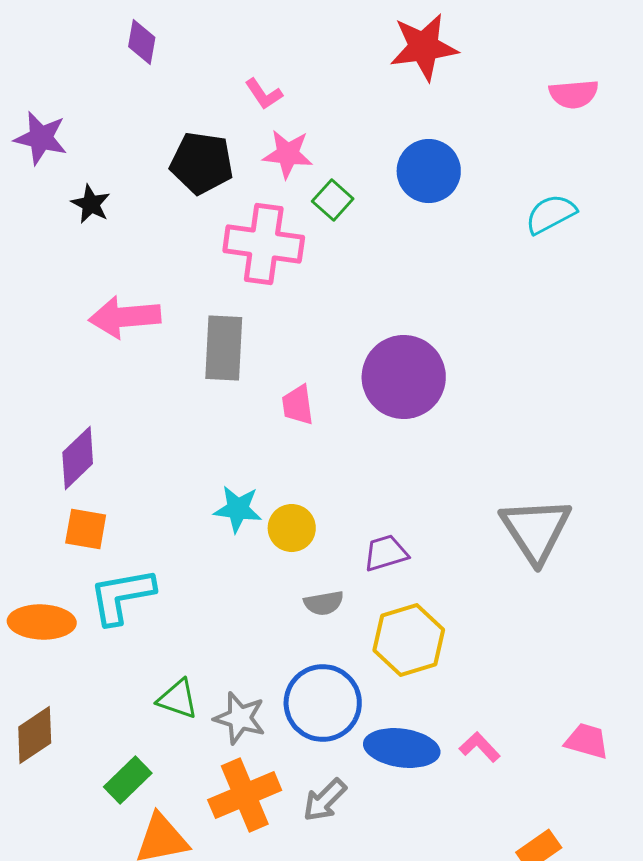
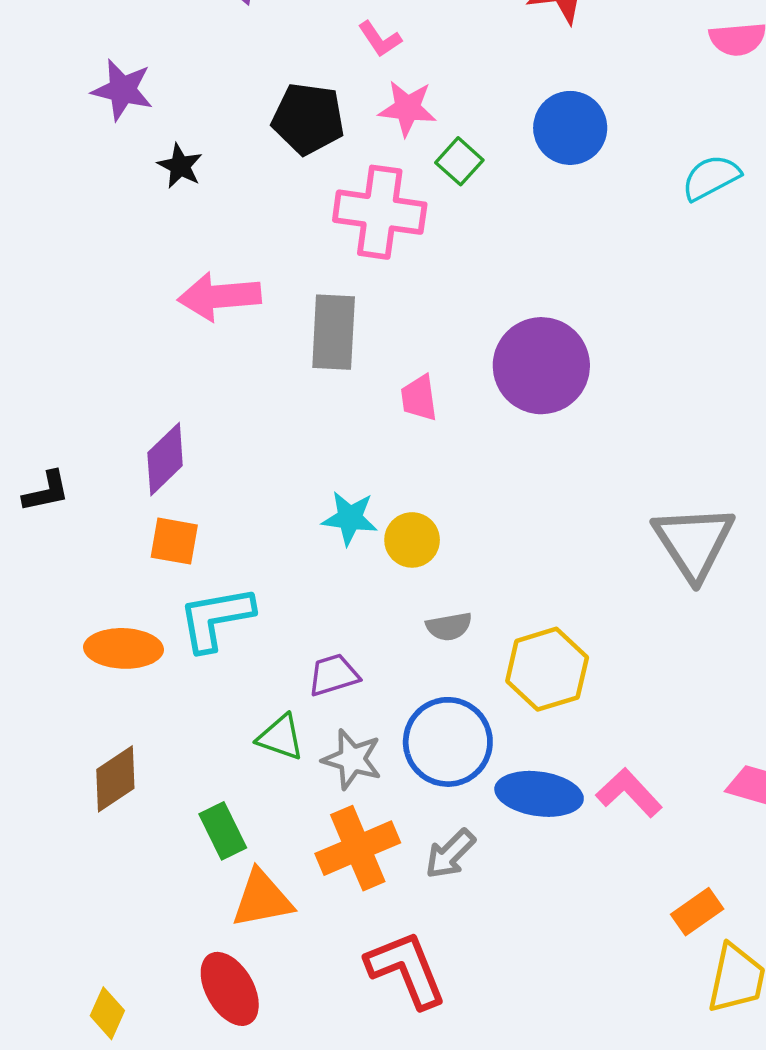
purple trapezoid: (386, 553) -> (334, 675), moved
pink L-shape: (480, 747) -> (629, 793), size x1.4
green rectangle: (128, 780) -> (223, 831), turned -72

